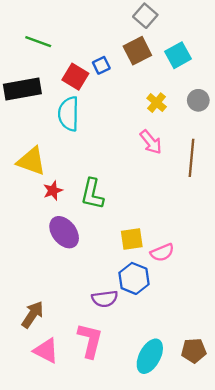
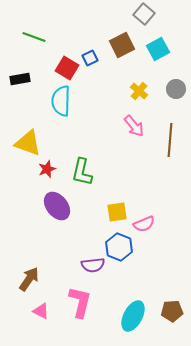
gray square: (145, 16) -> (144, 14), moved
black rectangle: (22, 89) -> (20, 79), size x0.6
pink triangle: (46, 351) -> (41, 311), size x0.7

